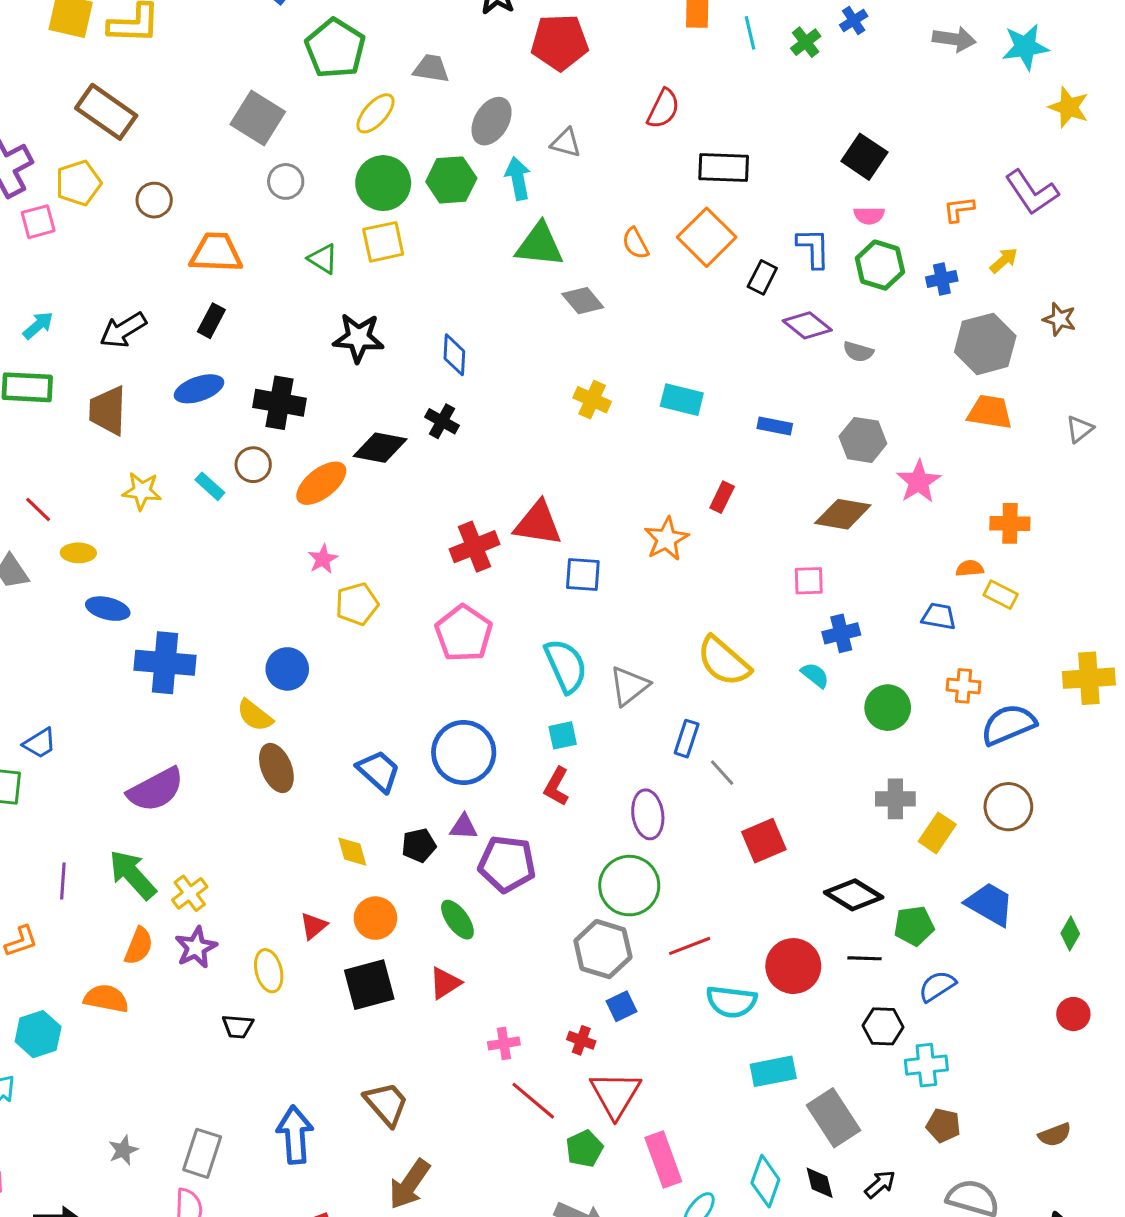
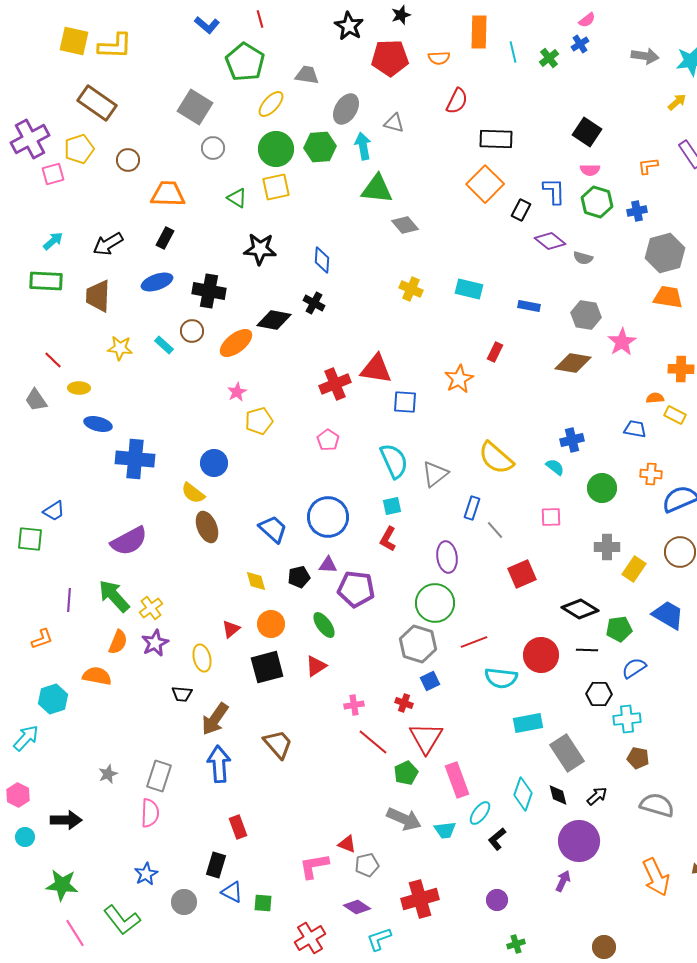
orange semicircle: (635, 243) -> (439, 58), moved, turned -65
yellow arrow: (1004, 260) -> (677, 102), moved
pink square: (809, 581) -> (551, 517), moved
pink pentagon: (464, 633) -> (328, 440), size x0.6
brown arrow: (409, 1184) -> (215, 719), moved

